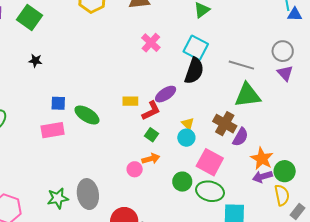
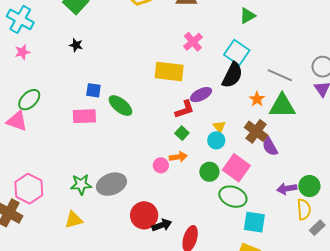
yellow rectangle: (130, 101) -> (169, 71), moved, size x1.8
purple semicircle: (240, 137) -> (270, 147), turned 114
orange star: (262, 159) -> (257, 99), moved, size x0.7
green circle: (182, 182) -> (209, 172), moved
gray ellipse: (88, 194) -> (111, 184), turned 72

